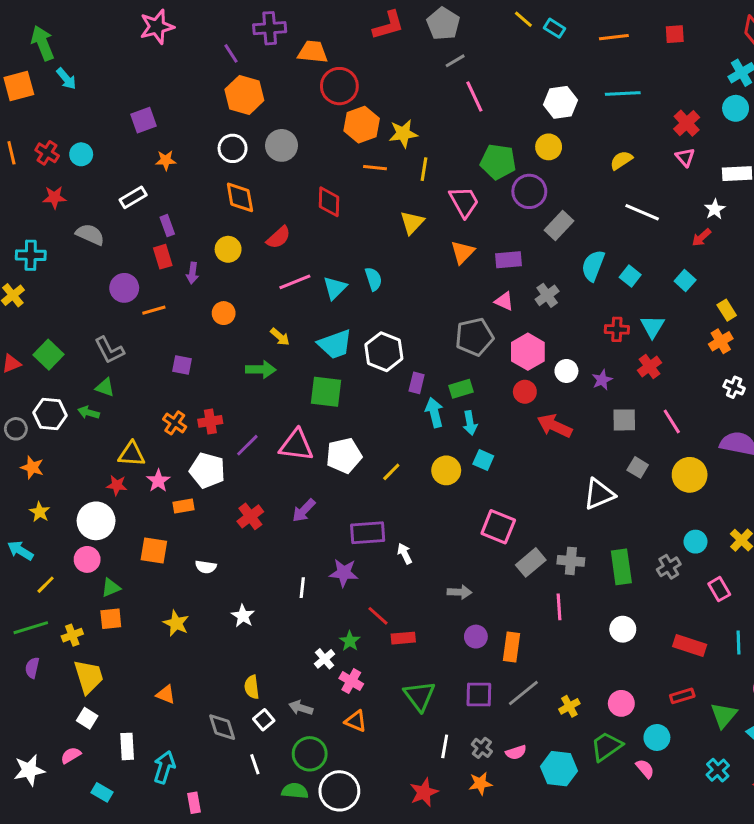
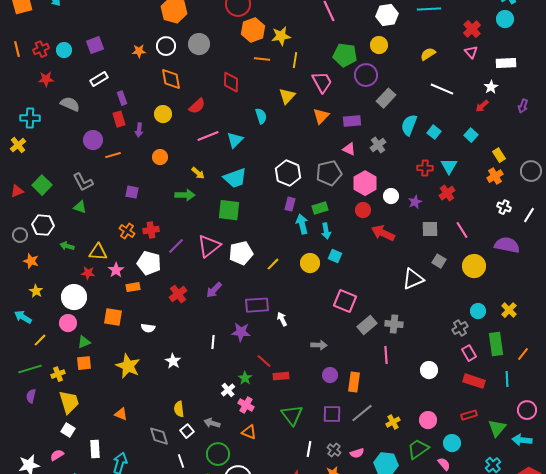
purple square: (143, 120) -> (95, 45), moved
red cross: (47, 153) -> (41, 49), turned 35
orange star: (166, 160) -> (139, 51), moved
cyan semicircle: (373, 279) -> (261, 116), moved
white hexagon: (384, 352) -> (288, 173), moved
green arrow: (89, 413) -> (67, 246), moved
pink triangle: (296, 445) -> (209, 246), turned -45
green rectangle: (621, 567) -> (496, 344), moved
pink rectangle: (719, 589) -> (469, 353), moved
yellow star: (176, 623) -> (128, 366), size x1.4

